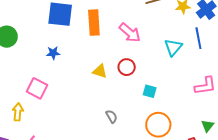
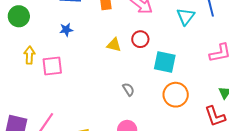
pink square: (37, 88) -> (52, 66), turned -30
cyan square: (150, 91) -> (165, 62), size x1.6
yellow arrow: (18, 112) -> (29, 55), moved

